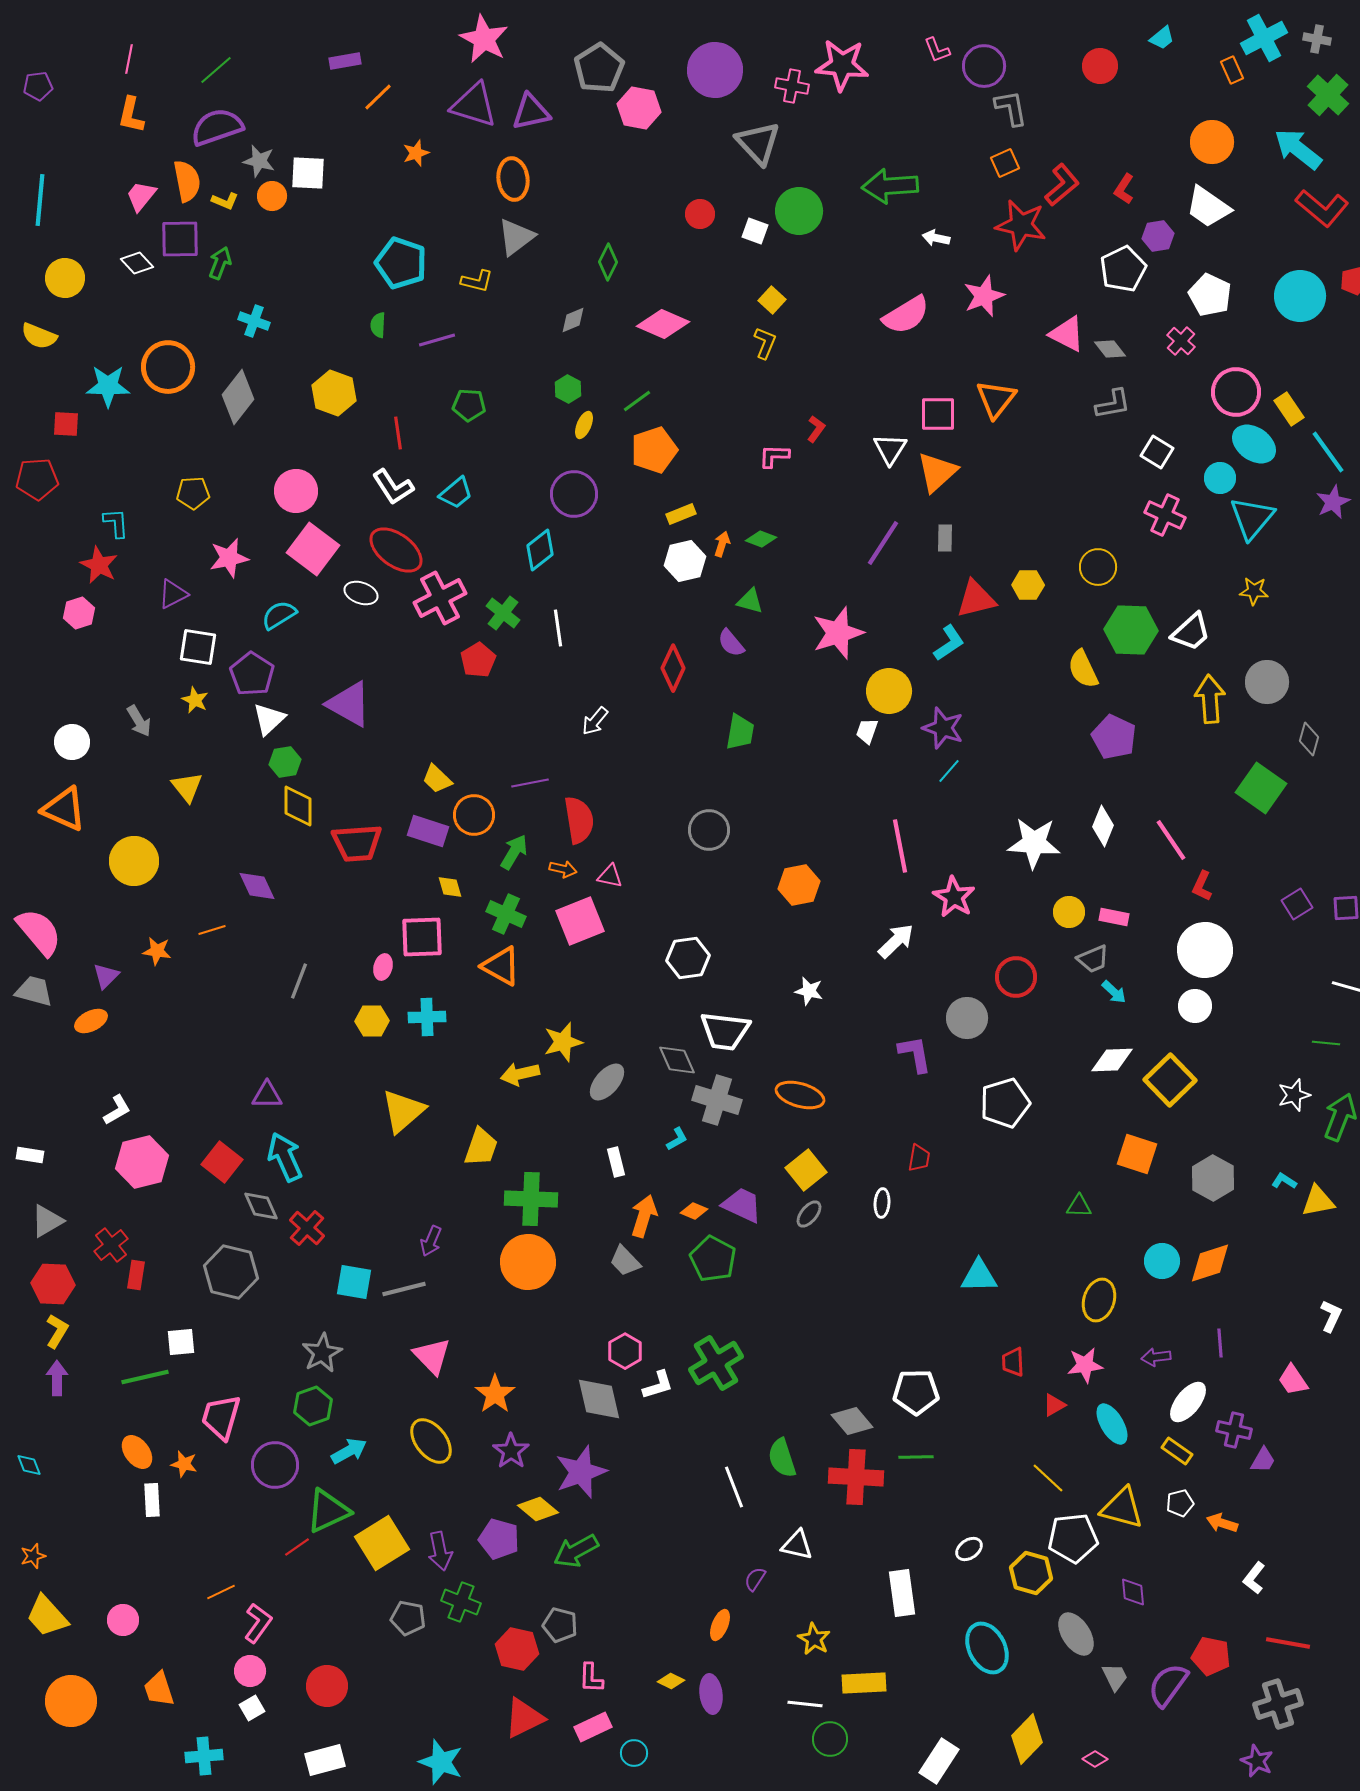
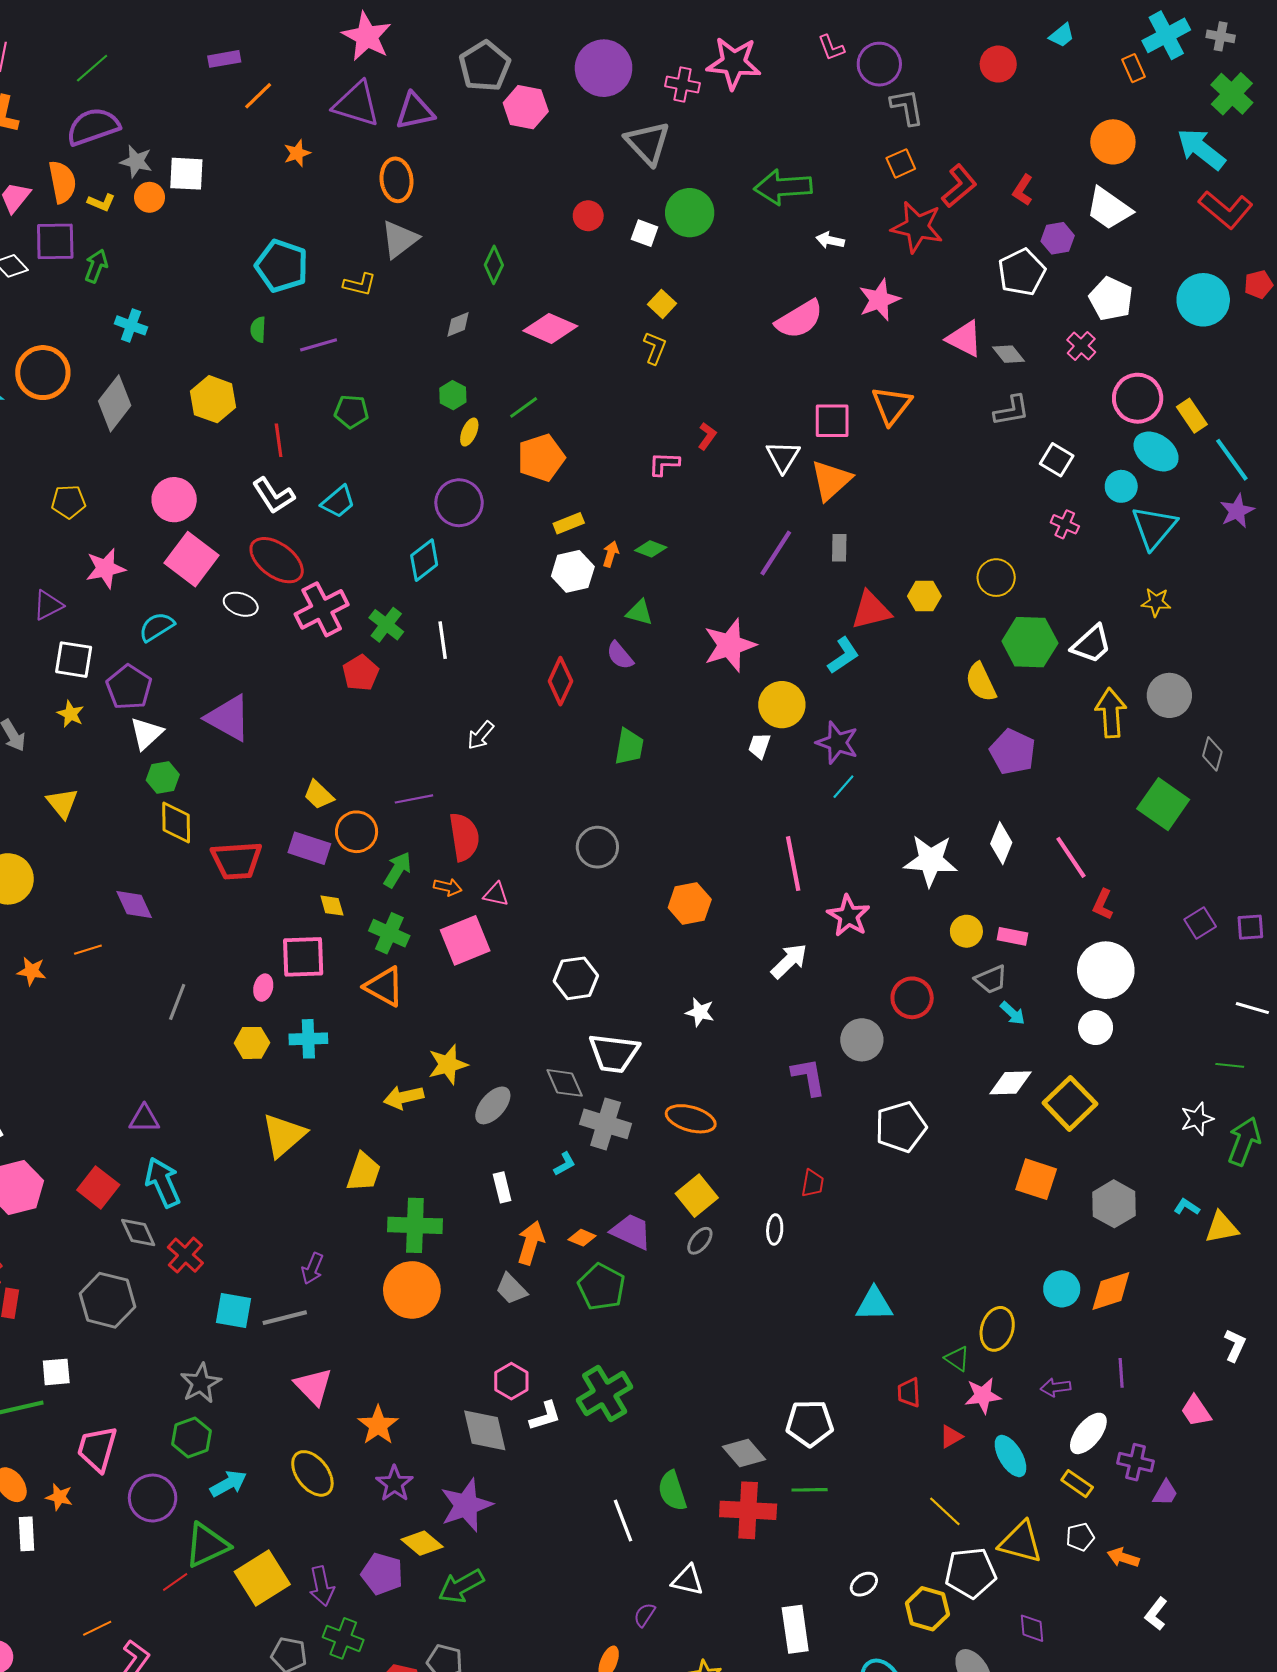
pink cross: (1165, 515) -> (1065, 524), size x0.7
green triangle: (1079, 1206) -> (957, 1359), moved, turned 32

